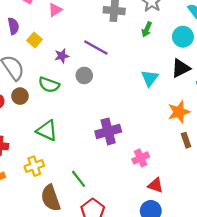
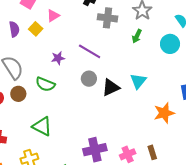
yellow square: (34, 40) -> (36, 29), moved
black triangle: (181, 68) -> (111, 87), moved
gray circle: (84, 75) -> (89, 79), moved
purple cross: (108, 131) -> (95, 150), moved
brown rectangle: (186, 140) -> (152, 152), moved

